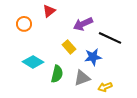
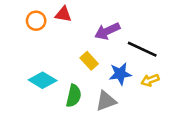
red triangle: (49, 11) -> (63, 14), turned 48
orange circle: (24, 24) -> (36, 21), moved
yellow arrow: (105, 87) -> (150, 80), moved

